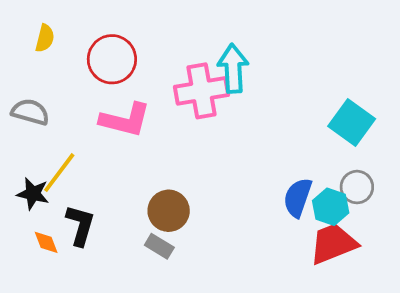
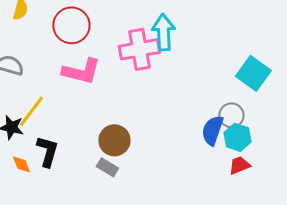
gray circle: (357, 187) -> (231, 115), moved
red trapezoid: (333, 244) -> (239, 165), size x0.6

